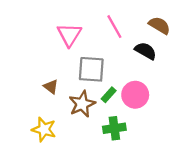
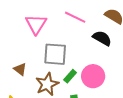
pink line: (114, 27) -> (75, 17), turned -35

